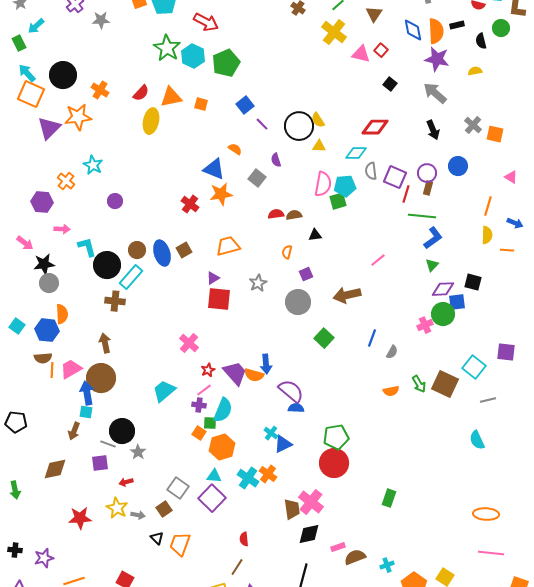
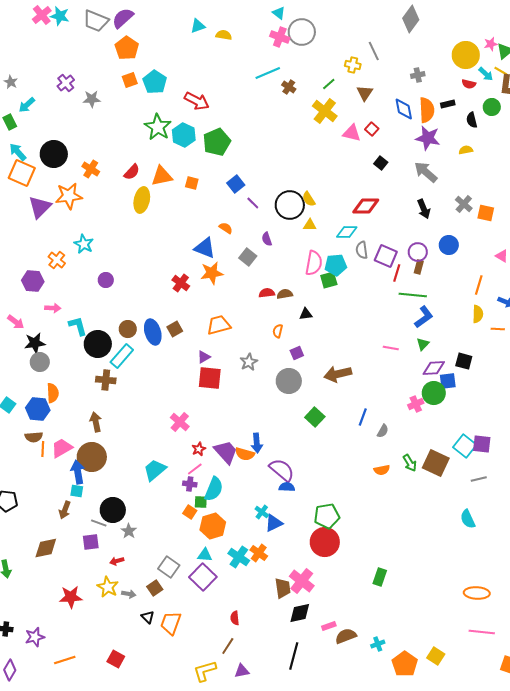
pink line: (378, 260) -> (391, 348), moved, turned 49
purple square: (506, 352) -> (482, 444), moved

